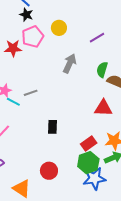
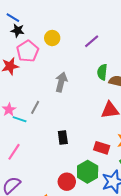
gray arrow: (70, 63) -> (61, 82), moved
gray line: (31, 93) -> (35, 107), turned -32
red rectangle: (89, 143) -> (102, 148), turned 63
green hexagon: (88, 163) -> (88, 172), moved

